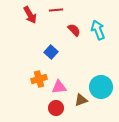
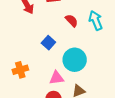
orange cross: (39, 79) -> (20, 70), moved
cyan circle: (101, 87) -> (75, 60), moved

